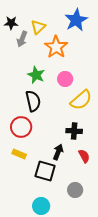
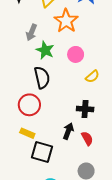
gray arrow: (22, 39) -> (32, 32), moved
yellow semicircle: (81, 100) -> (92, 76), size x0.6
red semicircle: (84, 156) -> (87, 138), moved
black square: (45, 171) -> (42, 152), moved

